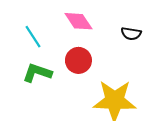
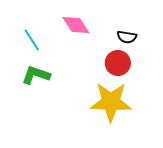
red circle: (78, 60) -> (118, 63), moved

